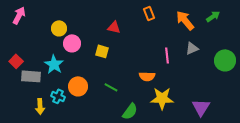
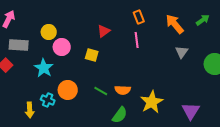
red triangle: (114, 27) -> (104, 31), turned -48
gray triangle: (192, 48) -> (182, 52), turned -32
pink line: (167, 55) -> (137, 40), moved
gray rectangle: (31, 76) -> (19, 45), moved
orange semicircle: (147, 76) -> (123, 90), moved
yellow star: (162, 98) -> (152, 102), turned -30

